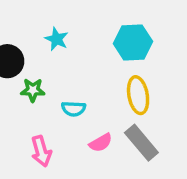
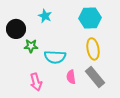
cyan semicircle: (74, 109) -> (55, 57), size x1.5
pink semicircle: (101, 143) -> (71, 77), turned 112

